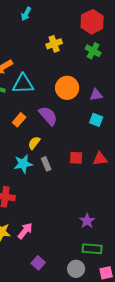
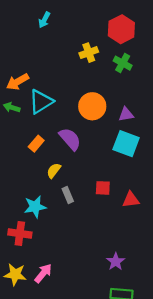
yellow cross: (54, 44) -> (89, 53), moved
cyan triangle: (23, 84) -> (41, 102), turned -30
cyan square: (96, 120) -> (126, 144), size x1.6
red triangle: (100, 159) -> (131, 200), moved
cyan star: (23, 164) -> (35, 207), moved

